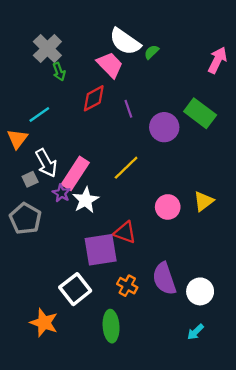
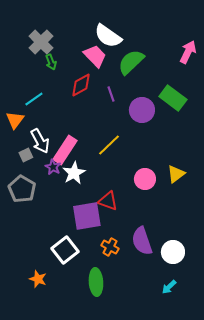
green semicircle: (152, 52) -> (131, 62), moved, size x2.0
orange star: (44, 323) -> (38, 279), size x0.7

